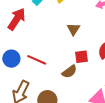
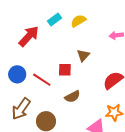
red square: (81, 57) -> (65, 70), moved

